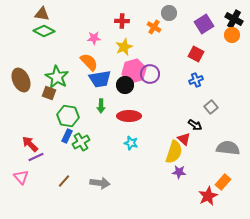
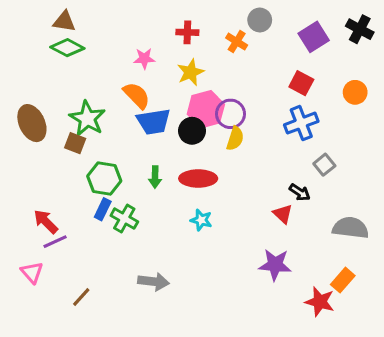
orange circle: (232, 35) -> (355, 92), moved
blue cross: (196, 80) -> (301, 123), size x1.5
green arrow: (101, 106) -> (155, 177), moved
green cross: (81, 142) -> (124, 219), turned -30
yellow semicircle: (174, 152) -> (235, 138), moved, size x0.7
purple star: (179, 172) -> (275, 265), size x1.5
brown line: (64, 181) -> (81, 297), moved
red star: (208, 196) -> (320, 302), turned -30

